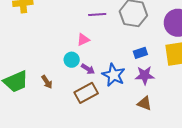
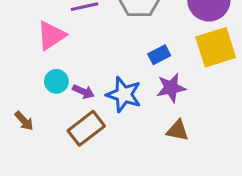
pink triangle: (83, 40) -> (51, 35), moved, size x1.5

